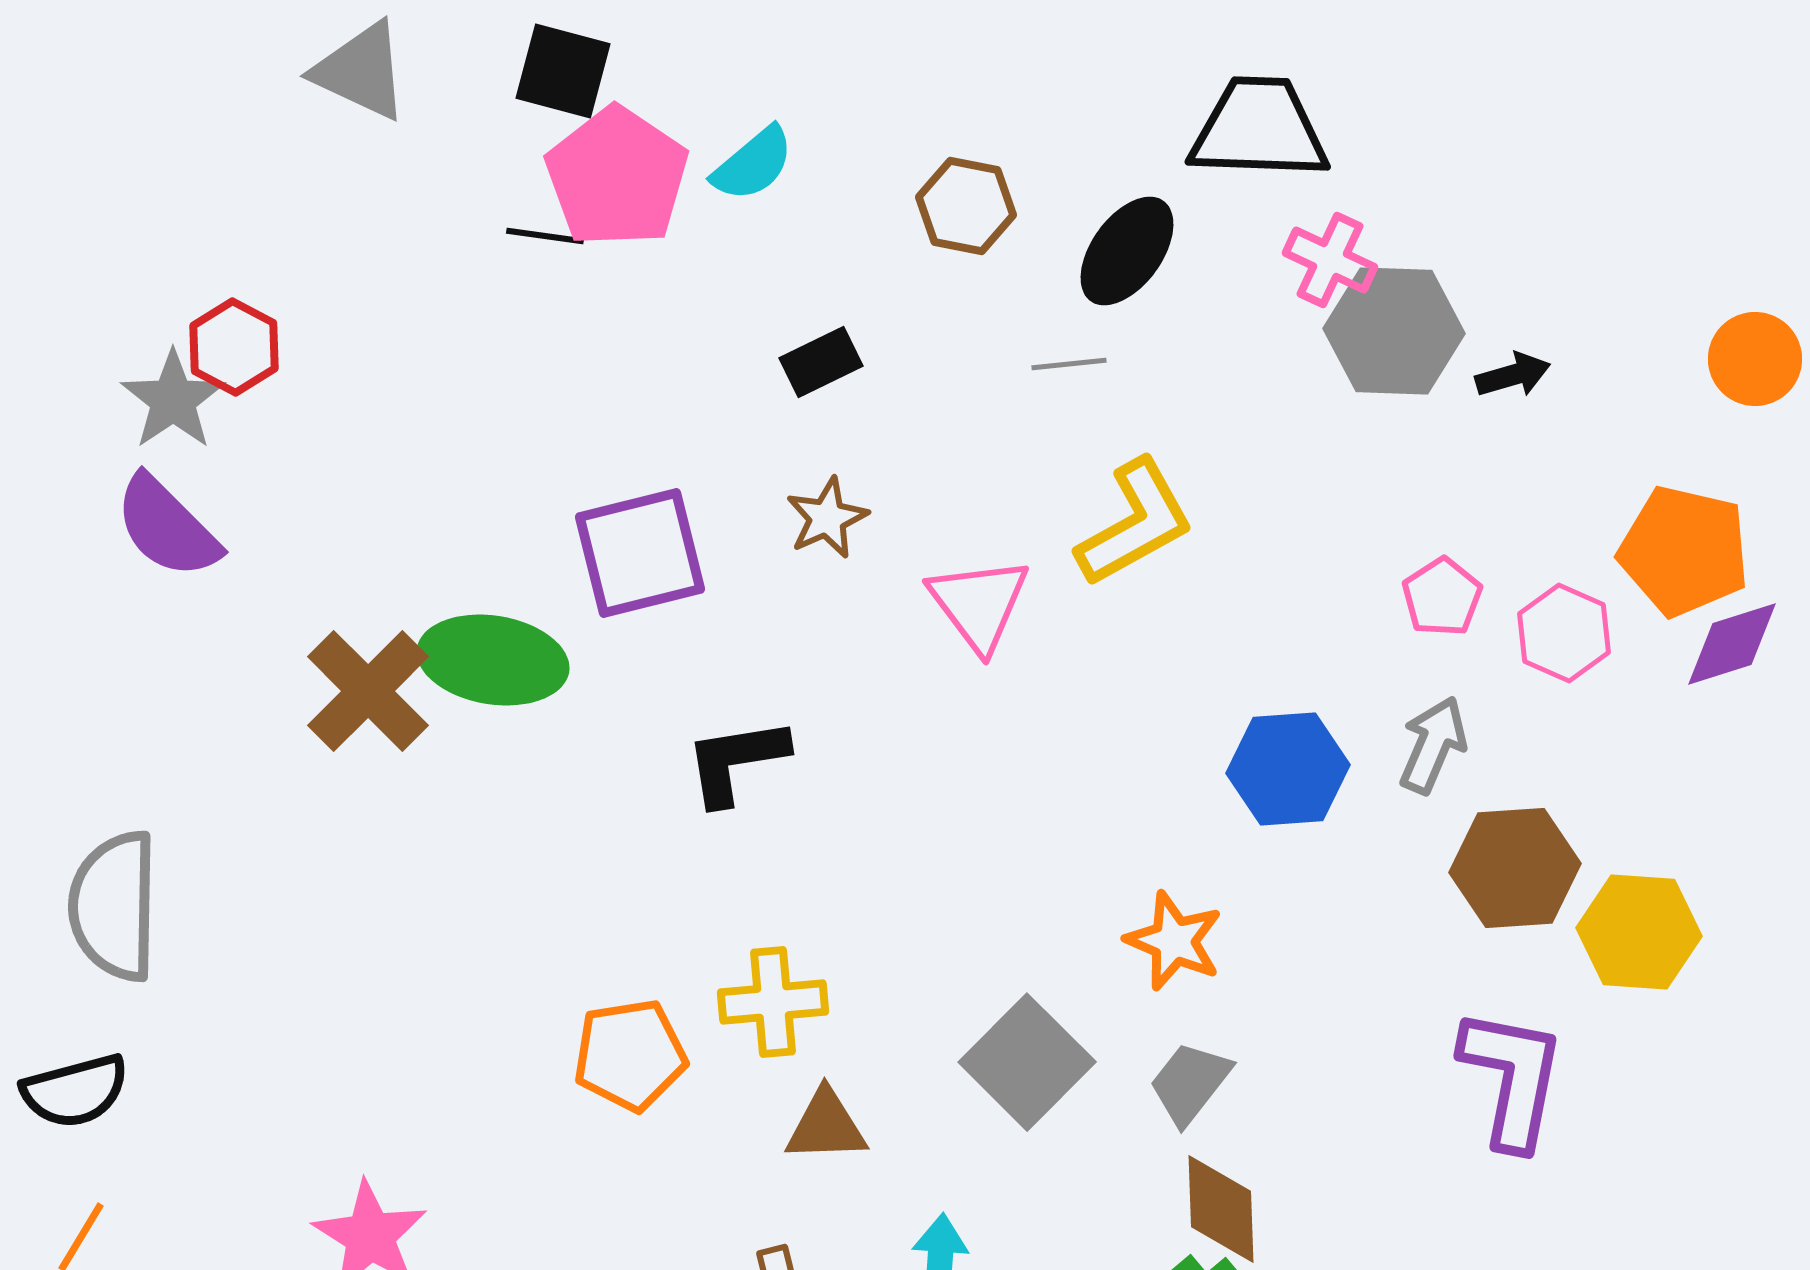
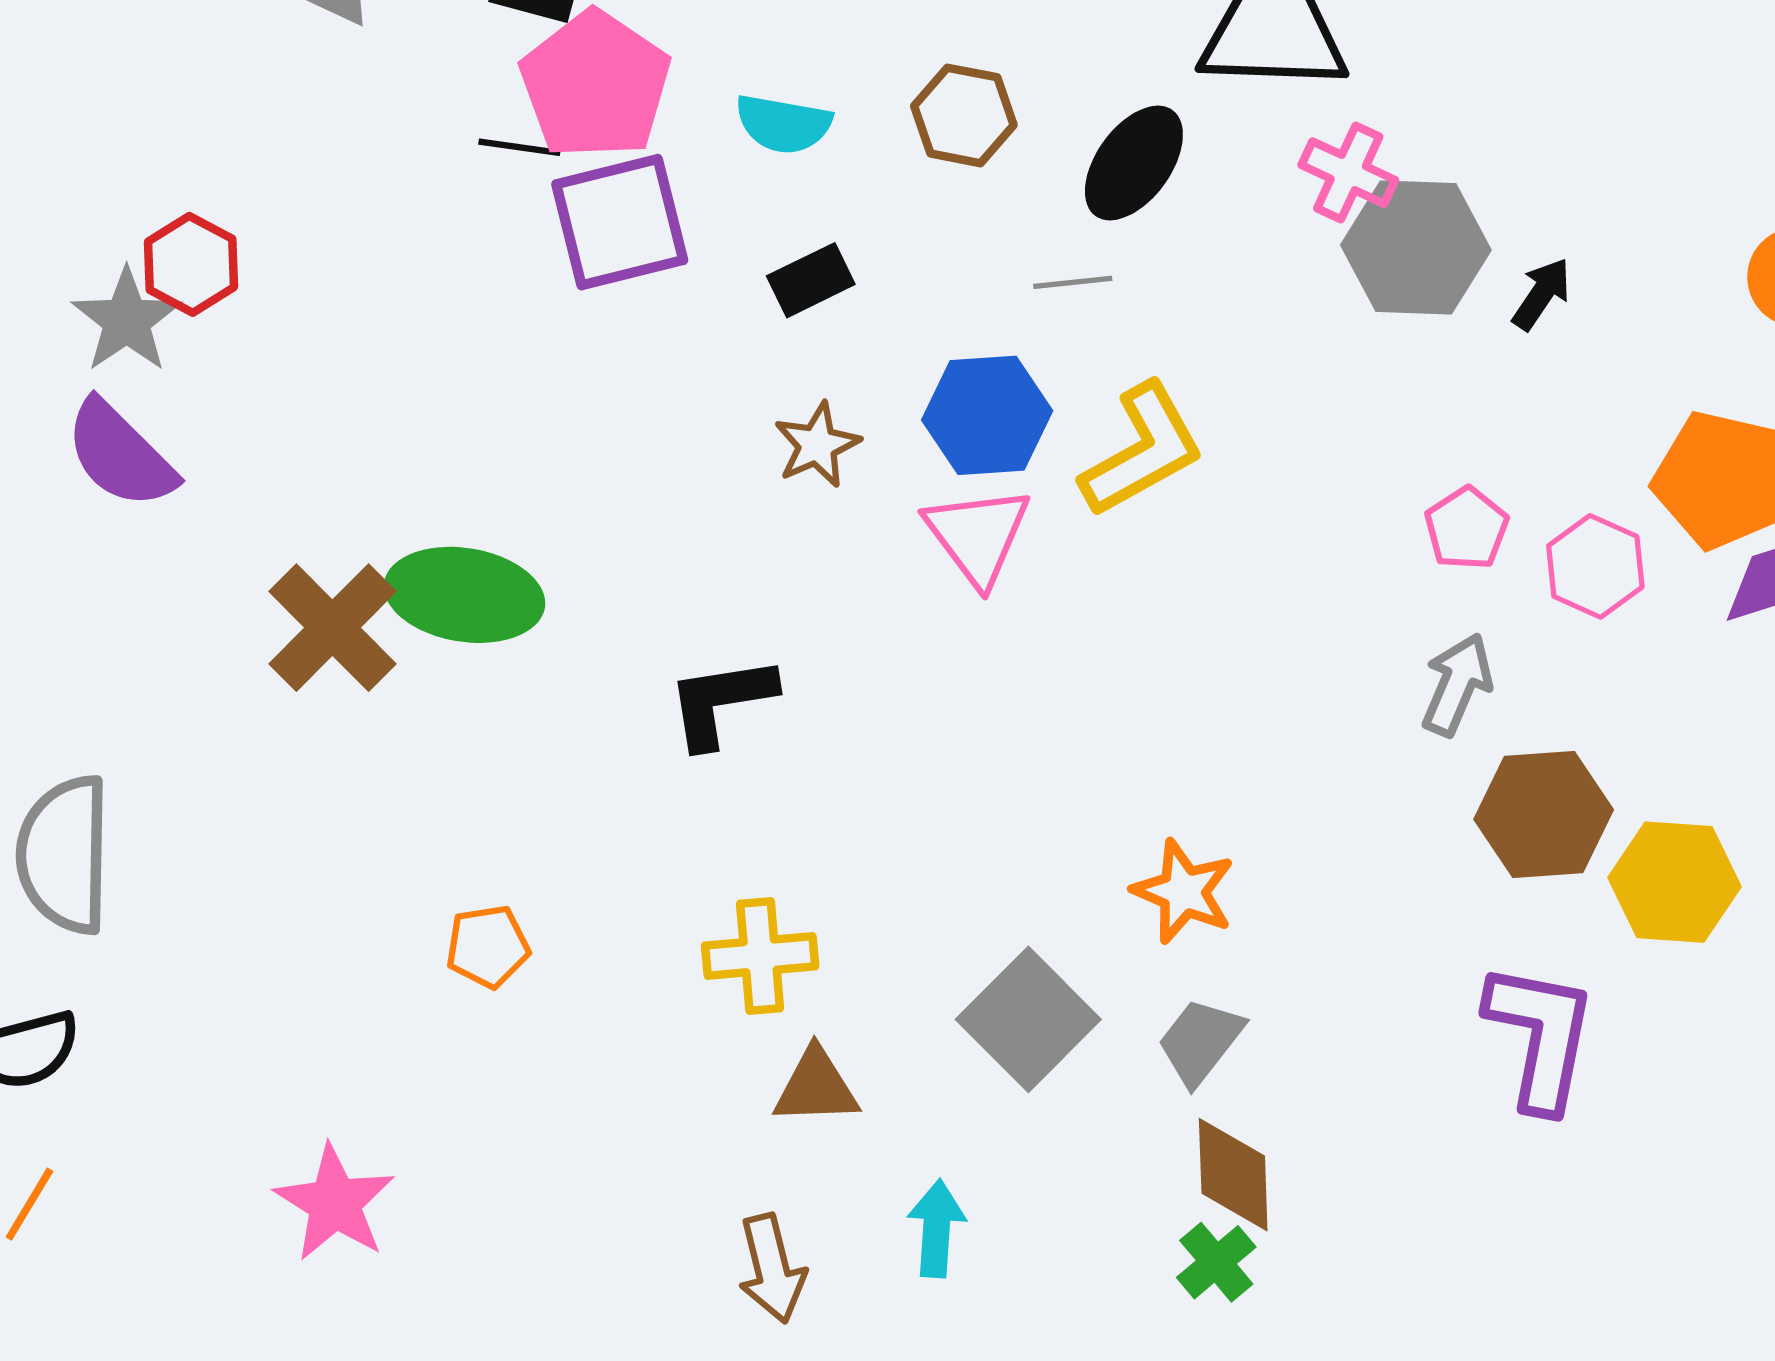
cyan semicircle: (753, 164) -> (783, 124), moved, turned 50
black arrow: (1513, 375) -> (1541, 294), turned -40
purple square: (640, 553) -> (620, 222), moved
blue hexagon: (1288, 769) -> (987, 415), moved
orange pentagon: (630, 1055) -> (488, 946), moved, size x0.7

